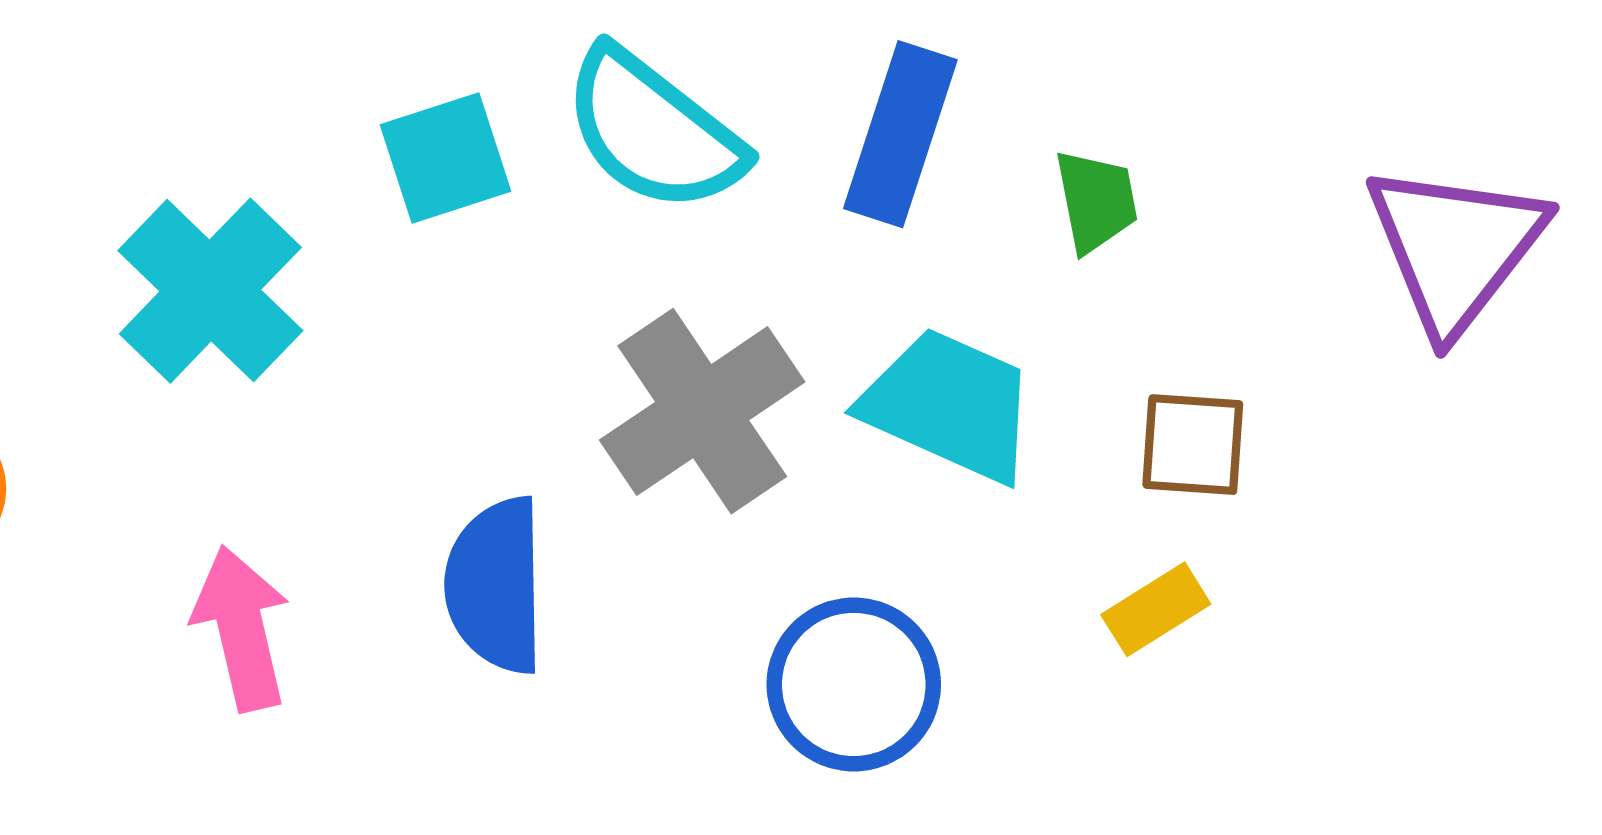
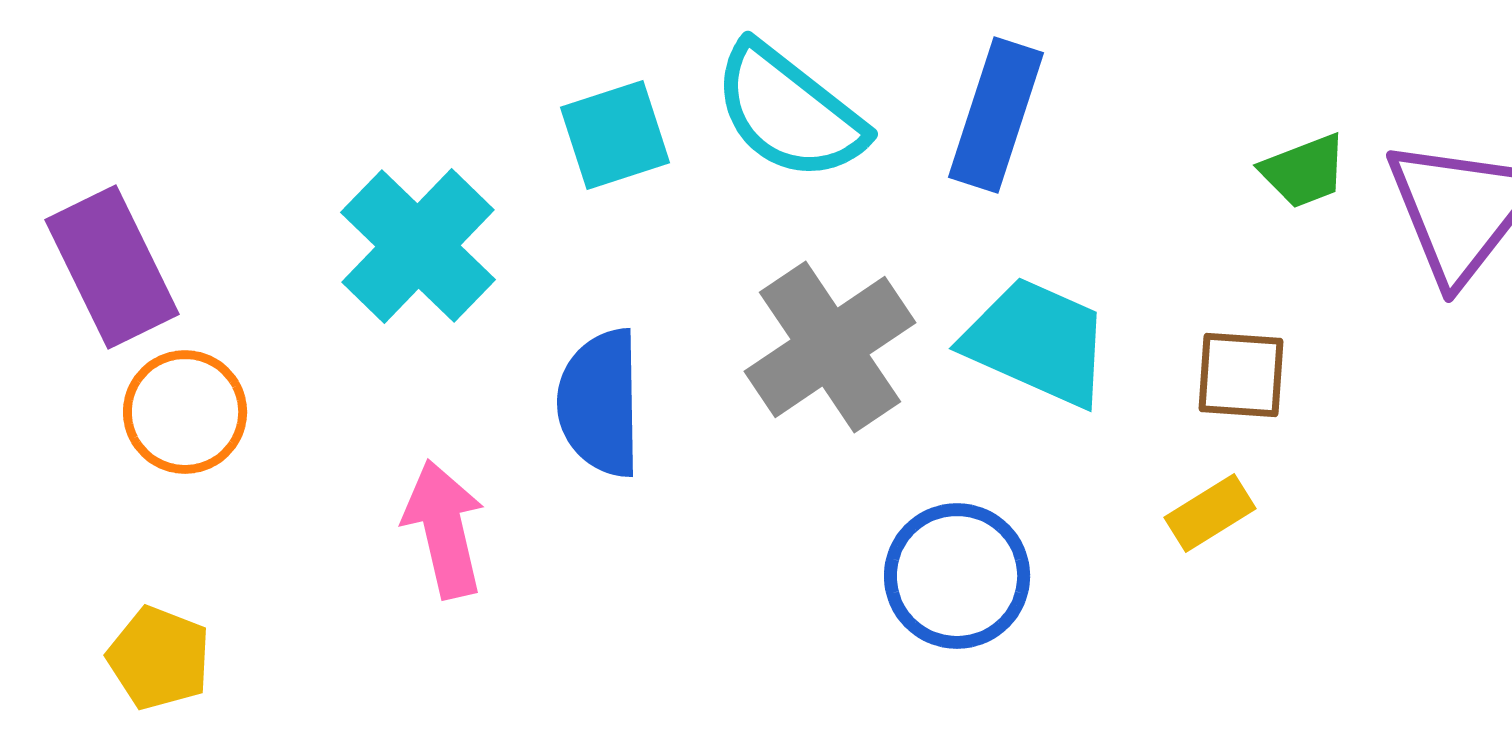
green trapezoid: (1096, 201) -> (1304, 171), moved, turned 80
blue semicircle: (496, 585) -> (600, 403), moved

